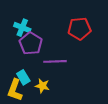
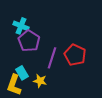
red pentagon: (79, 29) -> (75, 55), moved, turned 30
purple line: (55, 61) -> (52, 58), turned -70

